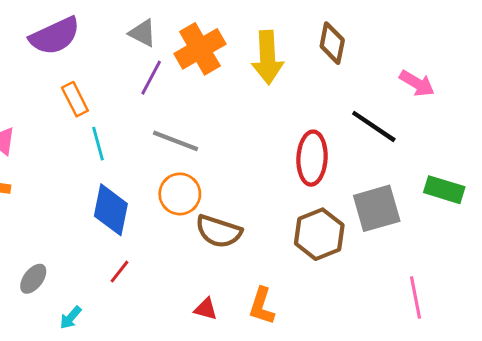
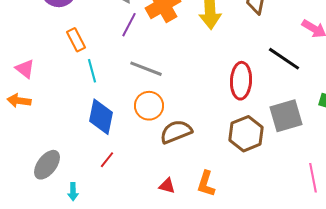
brown semicircle: (219, 231) -> (176, 132), turned 140
gray ellipse: (33, 279) -> (47, 165), size x1.4
cyan arrow: (71, 318) -> (73, 192), turned -42

